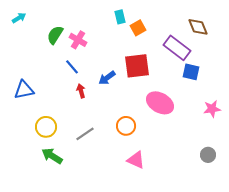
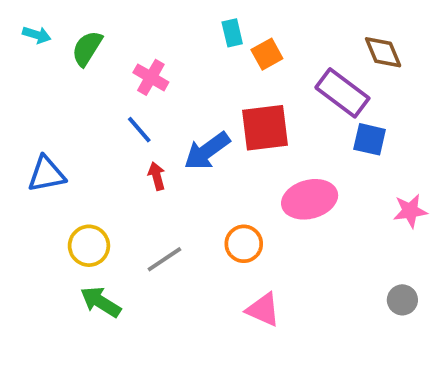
cyan arrow: (19, 18) -> (37, 35), turned 48
green semicircle: (55, 35) -> (87, 48), moved
blue arrow: (107, 78) -> (207, 151), size x1.4
pink ellipse: (160, 103) -> (310, 199), turned -44

